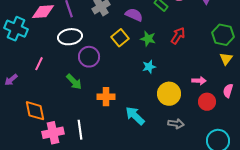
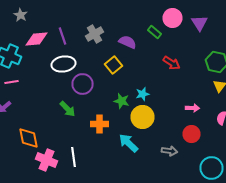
red arrow: (178, 36) -> (172, 63), turned 90
green star: (148, 39) -> (122, 101), moved
pink line: (39, 64) -> (12, 82), moved, turned 56
yellow circle: (169, 94) -> (142, 117), moved
red circle: (207, 102) -> (192, 134), moved
pink cross: (53, 133) -> (46, 160), turned 35

